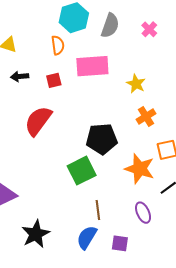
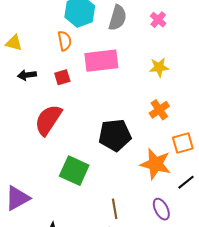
yellow star: (136, 84) -> (159, 67), moved, turned -30
green square: (82, 171) -> (74, 171), moved, turned -36

